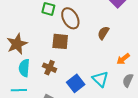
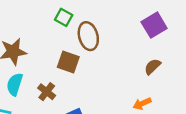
brown semicircle: (103, 33) -> (152, 67), moved

